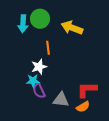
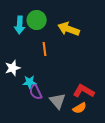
white star: (39, 67) -> (13, 68), moved
red L-shape: (87, 90) -> (84, 91), turned 30
gray triangle: (61, 100) -> (58, 101), turned 42

